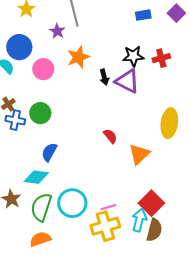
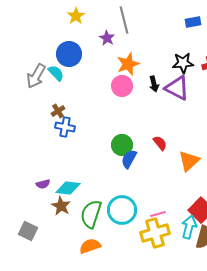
pink circle: (43, 69) -> (122, 86), moved
green circle: (40, 113) -> (122, 145), moved
blue semicircle: (49, 152) -> (129, 159), moved
cyan diamond: (36, 177) -> (68, 188), moved

